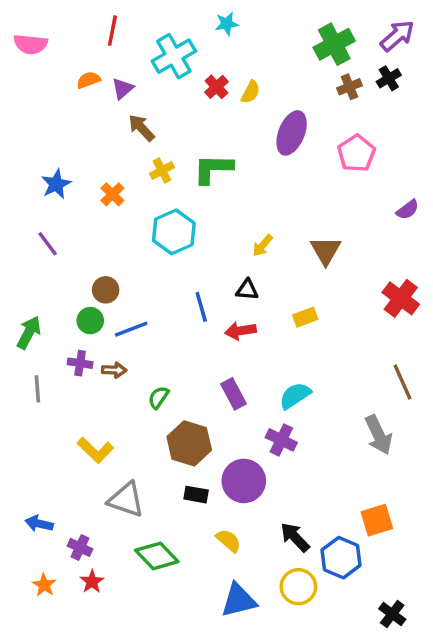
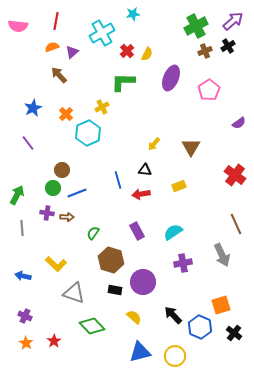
red line: (112, 31) -> (56, 21), moved
brown arrow: (141, 128) -> (59, 75), moved
green L-shape: (213, 169) -> (123, 82), moved
yellow cross: (162, 170) -> (102, 107), moved
cyan hexagon: (174, 232) -> (88, 133), moved
purple cross: (281, 440) -> (183, 263), moved, turned -36
blue arrow: (39, 524) -> (23, 276), moved
purple cross: (80, 547) -> (25, 316), moved
yellow circle: (298, 587) -> (175, 356), moved
black cross: (392, 614) -> (234, 333), moved

